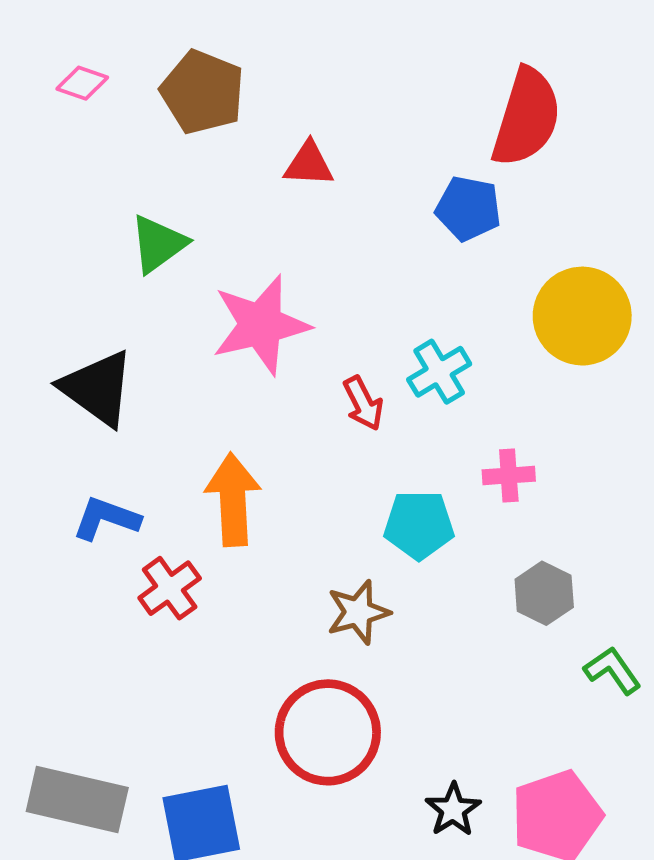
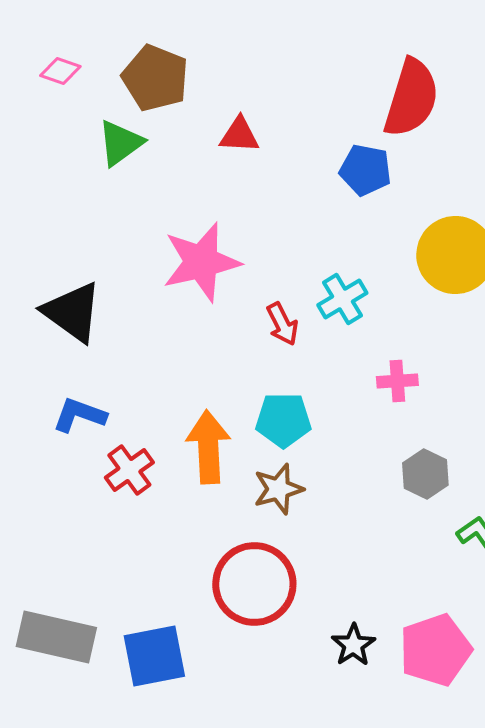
green triangle: (158, 244) -> (120, 143), moved
orange arrow: (233, 500) -> (208, 447), moved
cyan pentagon: (419, 525) -> (283, 420), moved

